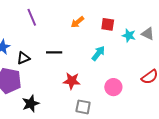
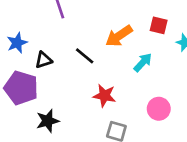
orange arrow: (77, 22) -> (119, 36), moved, size x1.5
black line: (54, 52) -> (85, 56), turned 35

